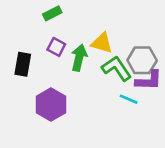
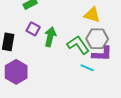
yellow triangle: (102, 43) -> (92, 15), moved
purple hexagon: (51, 105) -> (16, 72), moved

